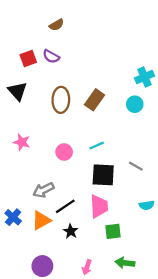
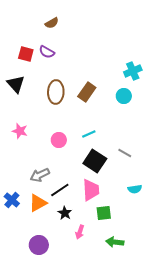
red square: (28, 59) -> (26, 54), turned 35
black square: (103, 175) -> (95, 161), turned 30
pink arrow: (87, 267) -> (80, 232), moved

